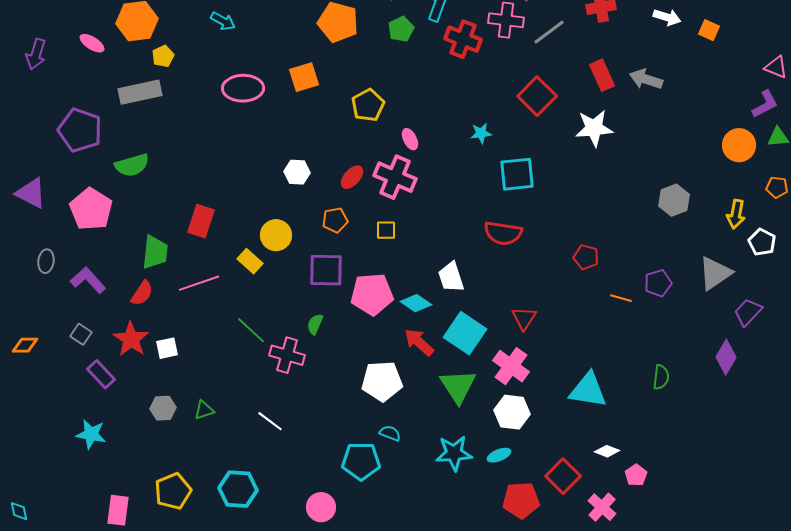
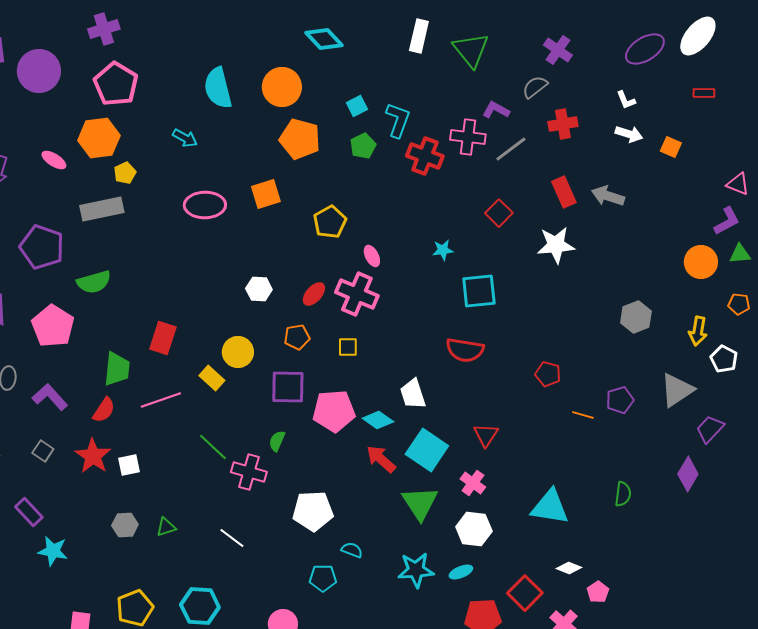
red square: (537, 96) -> (499, 213), size x0.7
pink cross: (511, 366) -> (473, 483), size x0.7
purple rectangle: (101, 374) -> (29, 512), moved
white pentagon: (382, 381) -> (313, 511), moved
cyan pentagon: (361, 461) -> (323, 578), size x0.7

